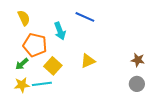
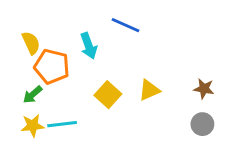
yellow semicircle: (24, 18) -> (31, 43), moved
yellow triangle: (88, 61) -> (149, 90), moved
yellow square: (53, 66) -> (108, 95), moved

